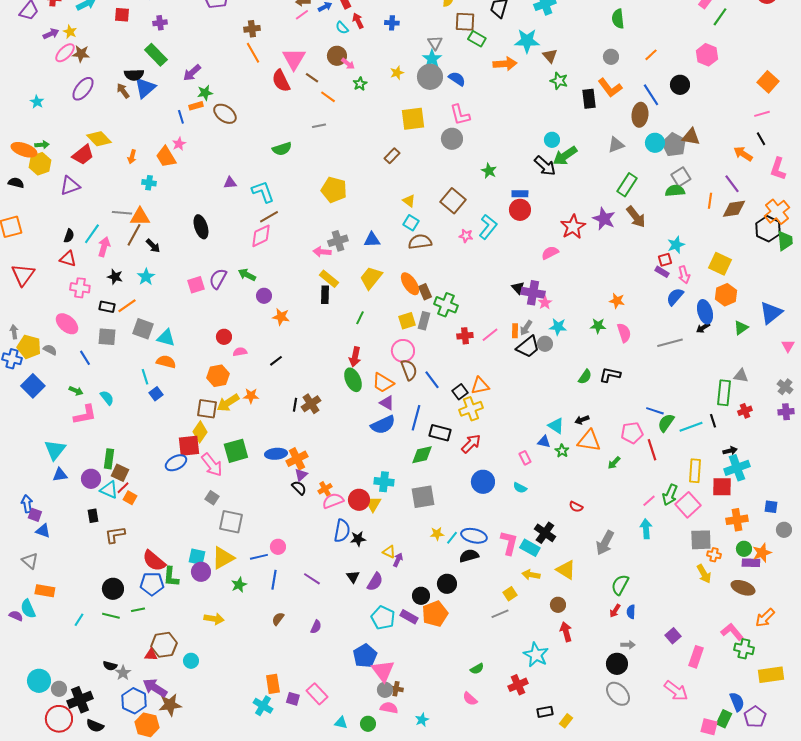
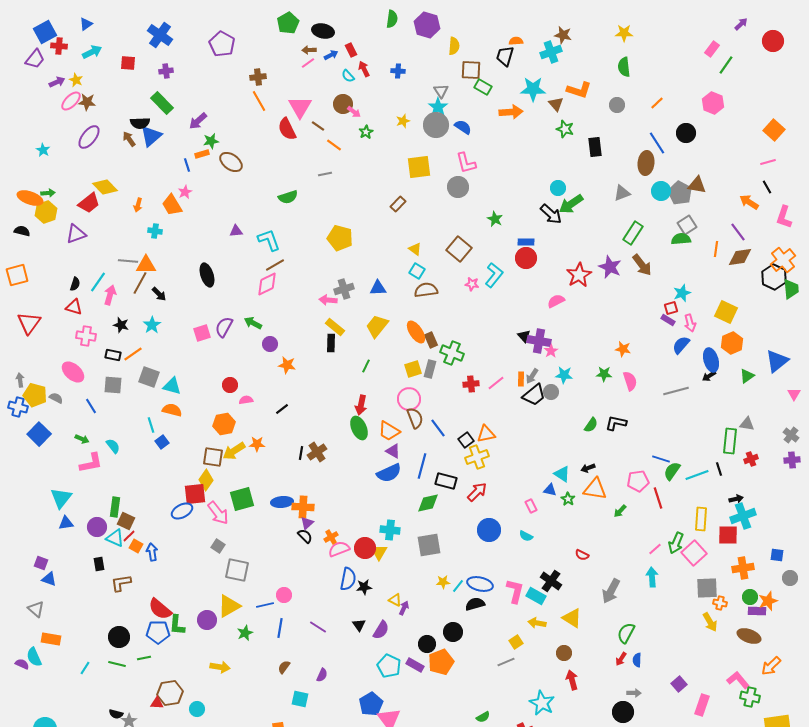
orange L-shape: (610, 88) -> (579, 90), moved, turned -35
orange cross: (297, 459) -> (303, 507), turned 30
blue arrow: (27, 504) -> (152, 552), moved
cyan square: (197, 557) -> (300, 699), moved

